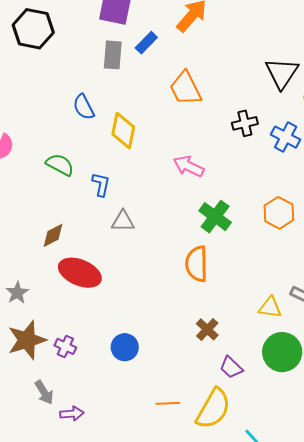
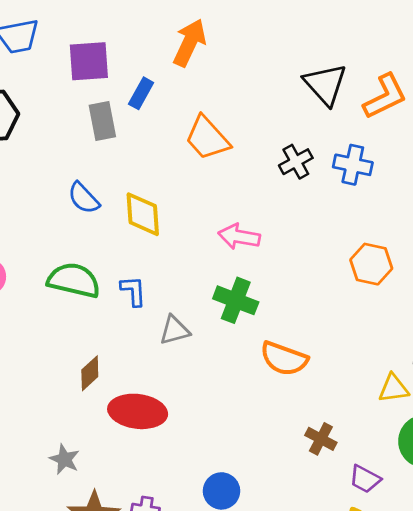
green semicircle: (60, 165) -> (74, 280), size x1.4
green cross: (215, 217) -> (236, 300), moved
orange semicircle: (197, 264) -> (284, 359), turned -54

